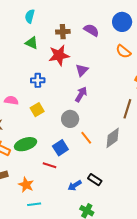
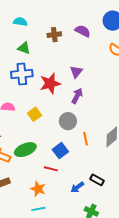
cyan semicircle: (30, 16) -> (20, 22), turned 88
red star: (59, 55) -> (50, 83), moved
blue cross: (38, 80) -> (22, 74), moved, size x1.5
orange line: (86, 138) -> (85, 139), turned 32
orange star: (26, 185) -> (38, 189), moved

